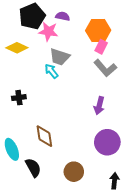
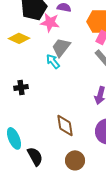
gray trapezoid: (60, 57) -> (61, 47), turned 110
brown diamond: (44, 136) -> (65, 125), moved

